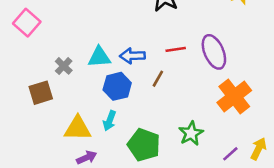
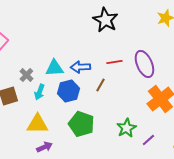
cyan arrow: (110, 121) -> (39, 92), moved
green pentagon: (144, 145) -> (81, 124), moved
purple line: (230, 154) -> (148, 140), moved

